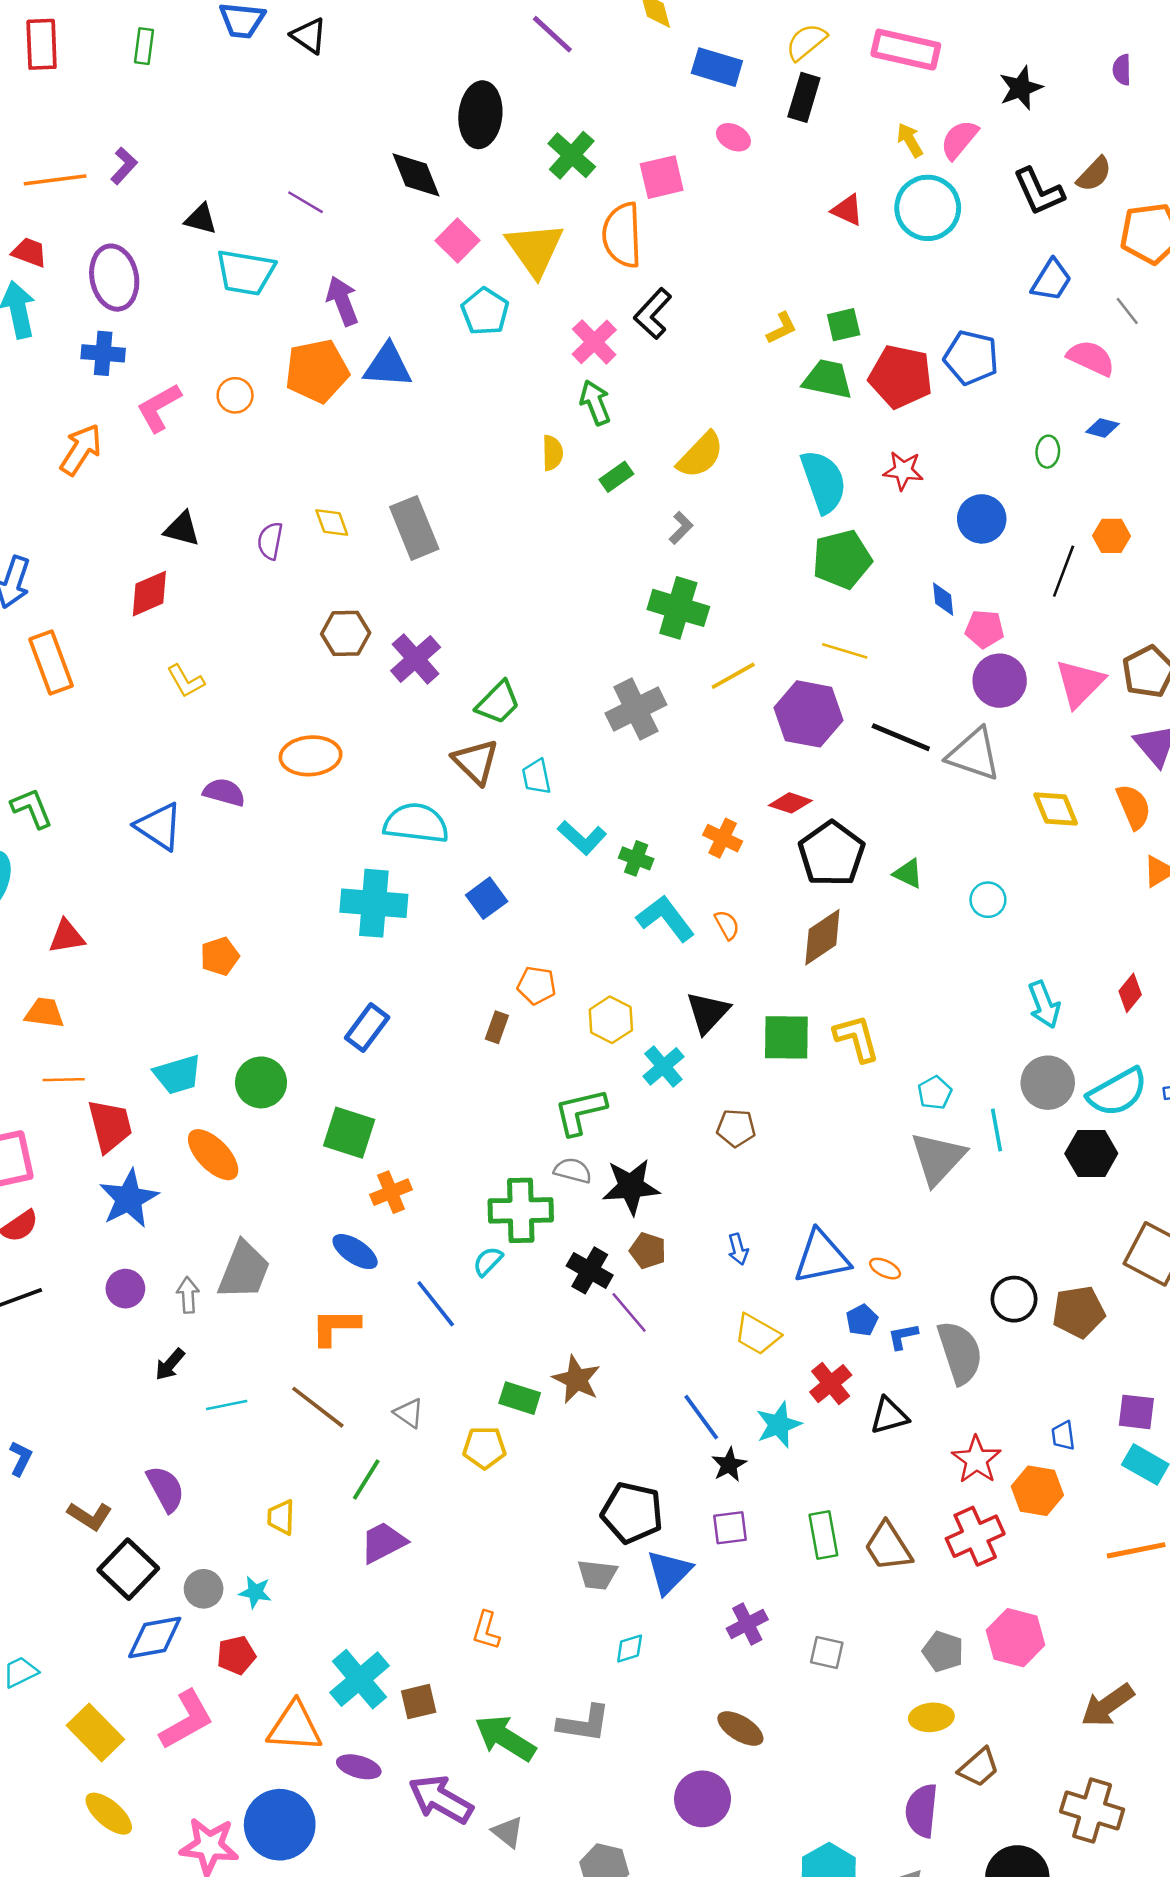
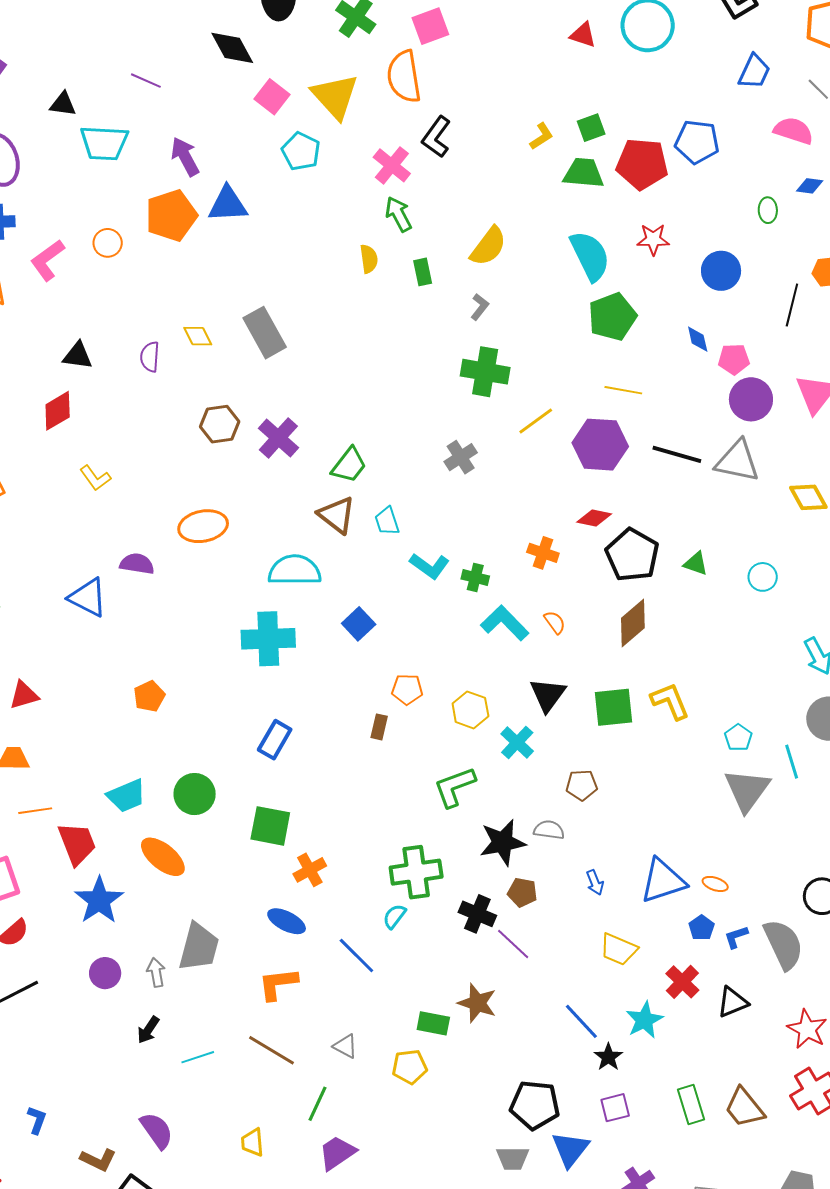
green rectangle: (616, 477) -> (423, 272), turned -60
gray cross: (636, 709) -> (461, 457), size x0.7
gray semicircle: (573, 1171) -> (549, 830), moved

